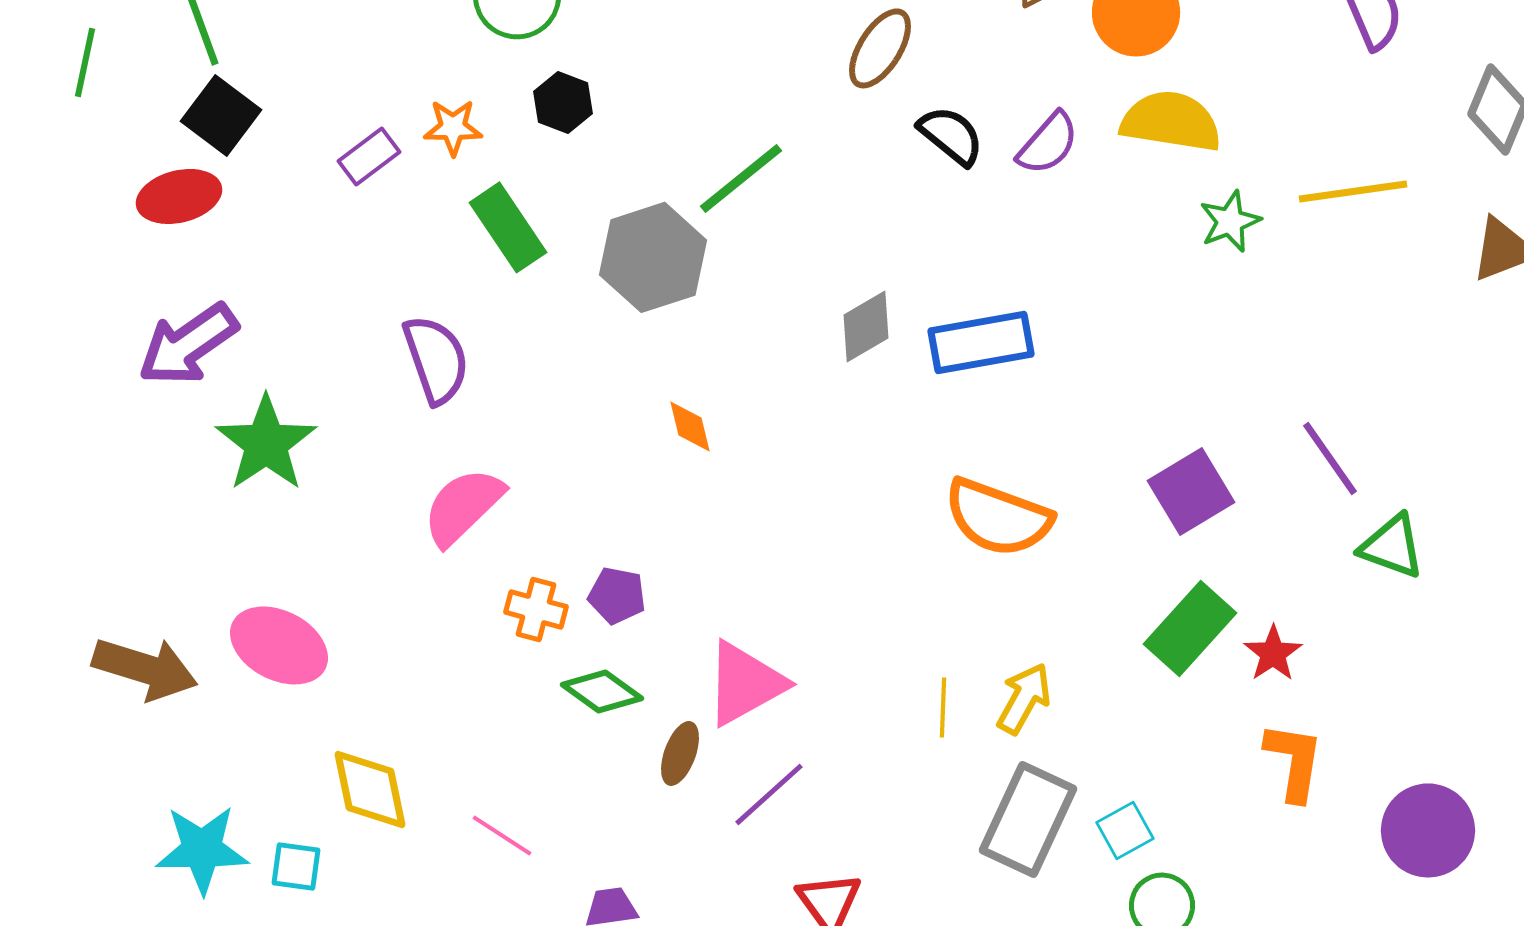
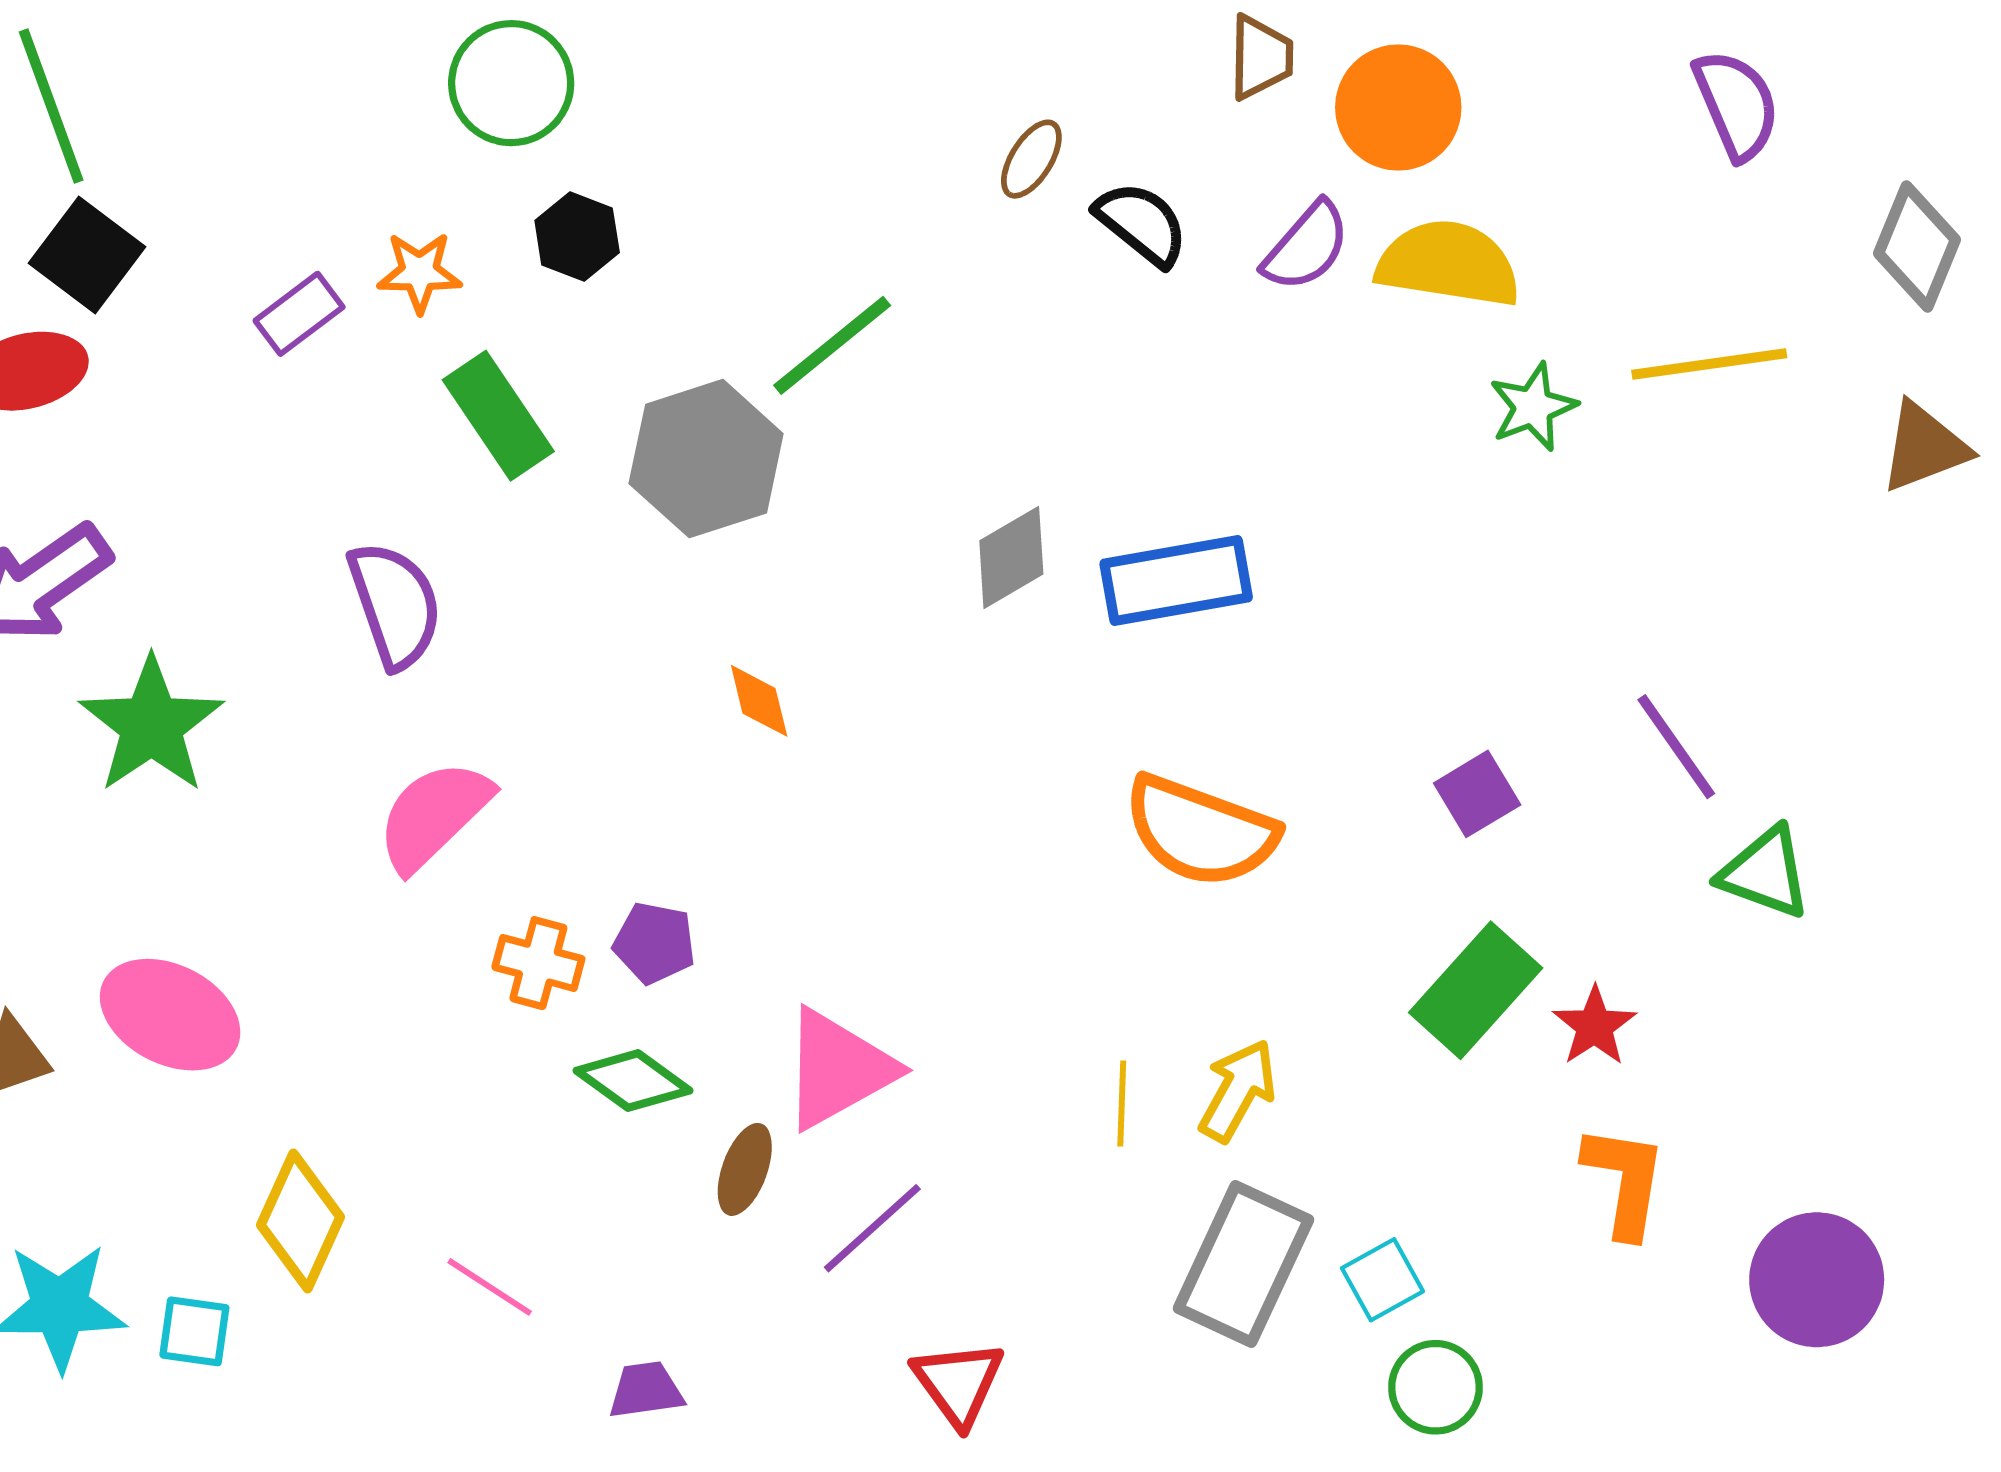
brown ellipse: (880, 48) -> (1031, 159), size x0.7
black semicircle: (951, 135) -> (1142, 224), moved
purple semicircle: (1048, 143) -> (1307, 246), moved
purple square: (1191, 491) -> (1477, 794), size x0.7
yellow diamond: (370, 789) -> (300, 1221), turned 36

